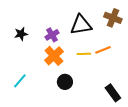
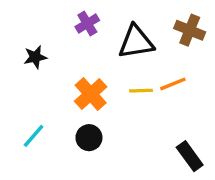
purple cross: (52, 35) -> (87, 23), moved
black circle: (65, 82) -> (89, 138), moved

